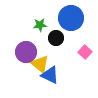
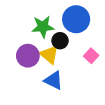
green star: (40, 25) -> (43, 27), size x1.5
yellow triangle: (40, 64) -> (49, 55), moved

